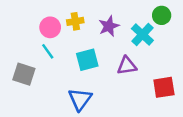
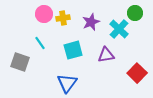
pink circle: (50, 27) -> (44, 14), moved
red square: (164, 87) -> (137, 73), turned -36

